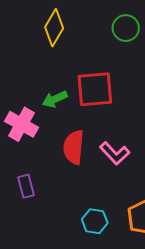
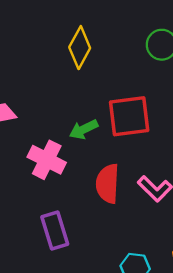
purple rectangle: (26, 186) -> (55, 231), size x1.4

